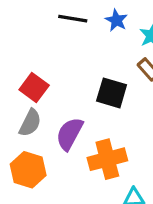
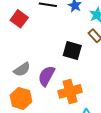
red square: (34, 87) -> (19, 19), moved
gray semicircle: (30, 123) -> (22, 69), turned 30

